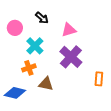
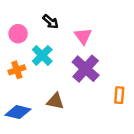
pink triangle: (69, 30) -> (83, 36), turned -49
orange cross: (29, 68) -> (17, 70), moved

